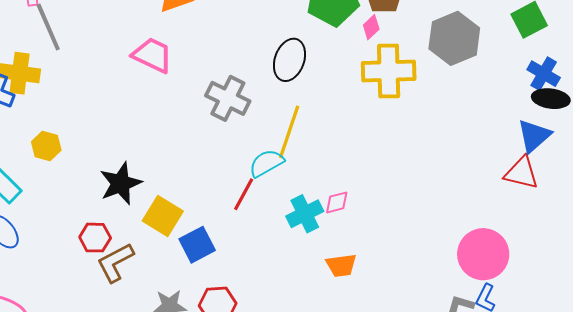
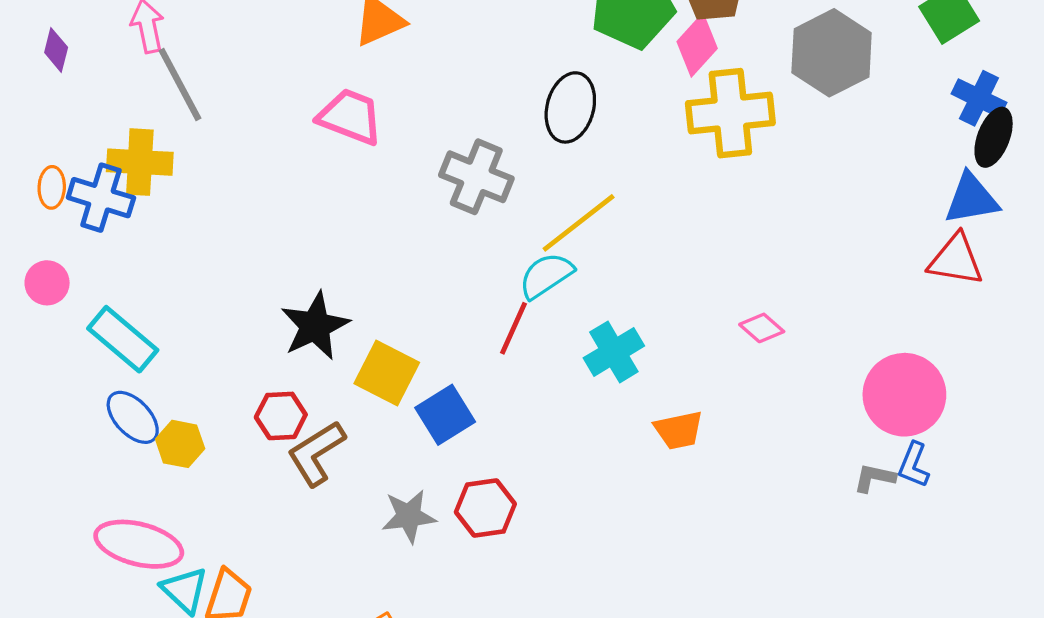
pink diamond: (371, 27) -> (697, 45), size x1.5
black ellipse: (551, 99) -> (994, 137), turned -72
yellow line: (289, 132) -> (579, 223), turned 38
blue triangle: (534, 136) -> (971, 199), turned 36
yellow hexagon: (46, 146) -> (180, 444), moved
pink diamond: (337, 202) -> (762, 328), moved, turned 60

